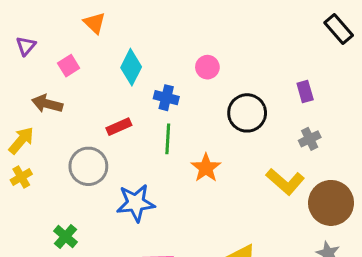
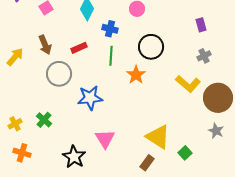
brown arrow: (47, 104) -> (45, 45), moved, turned -126
black circle: (247, 113) -> (151, 47), moved
yellow cross: (21, 177) -> (15, 124), moved

